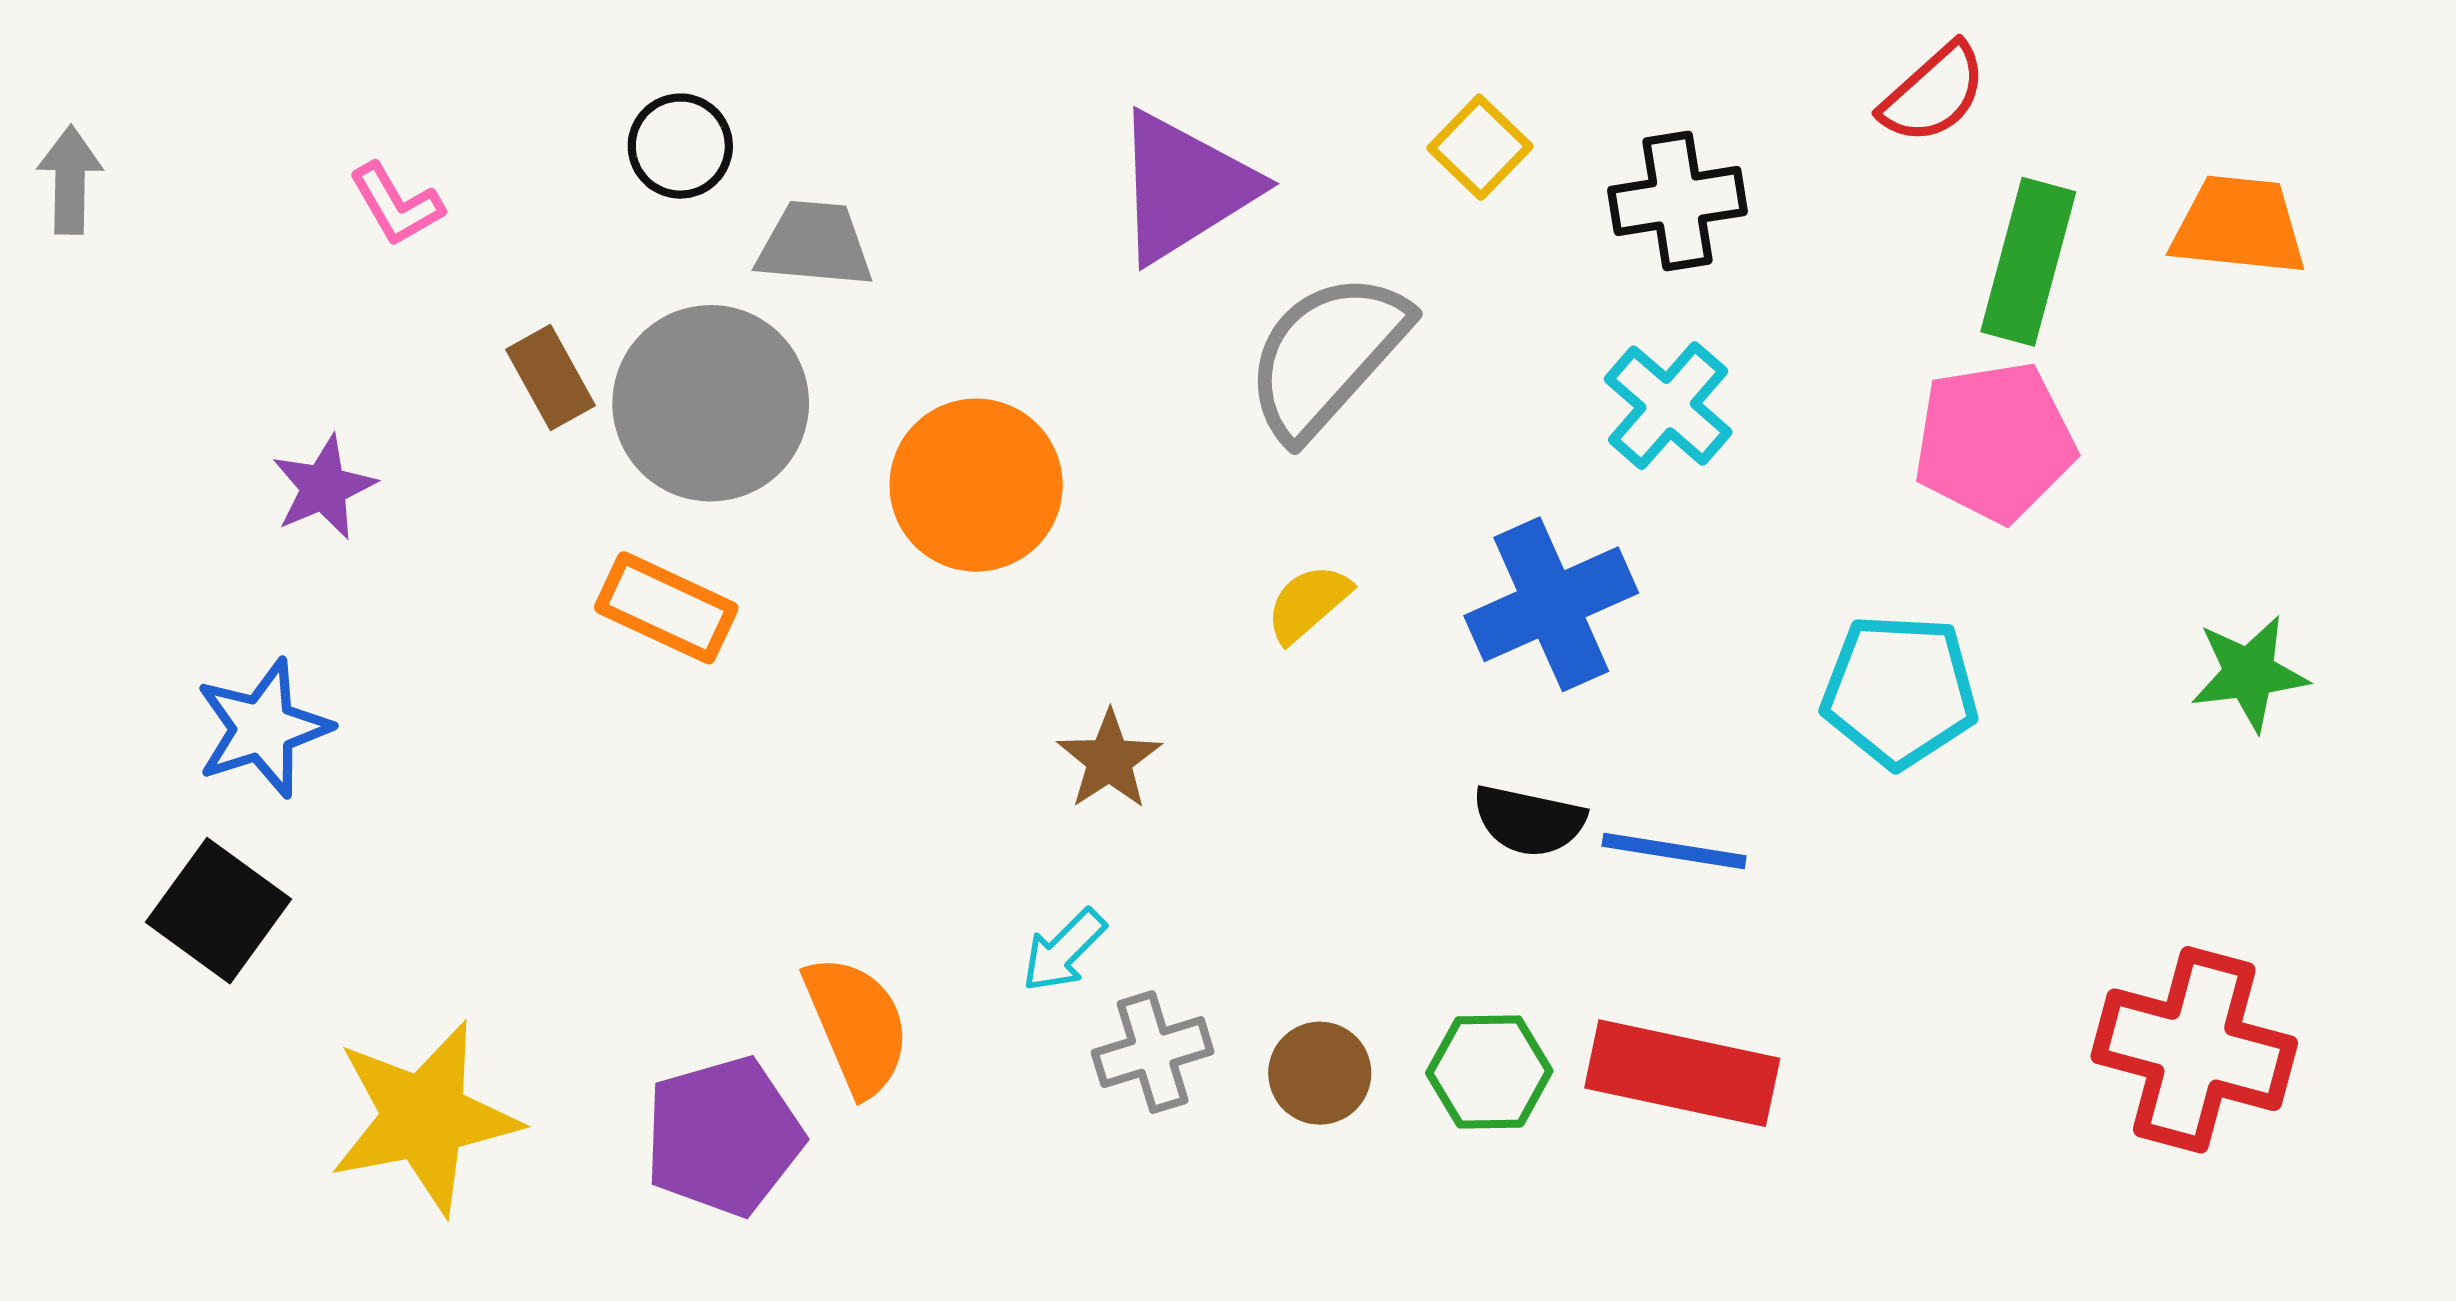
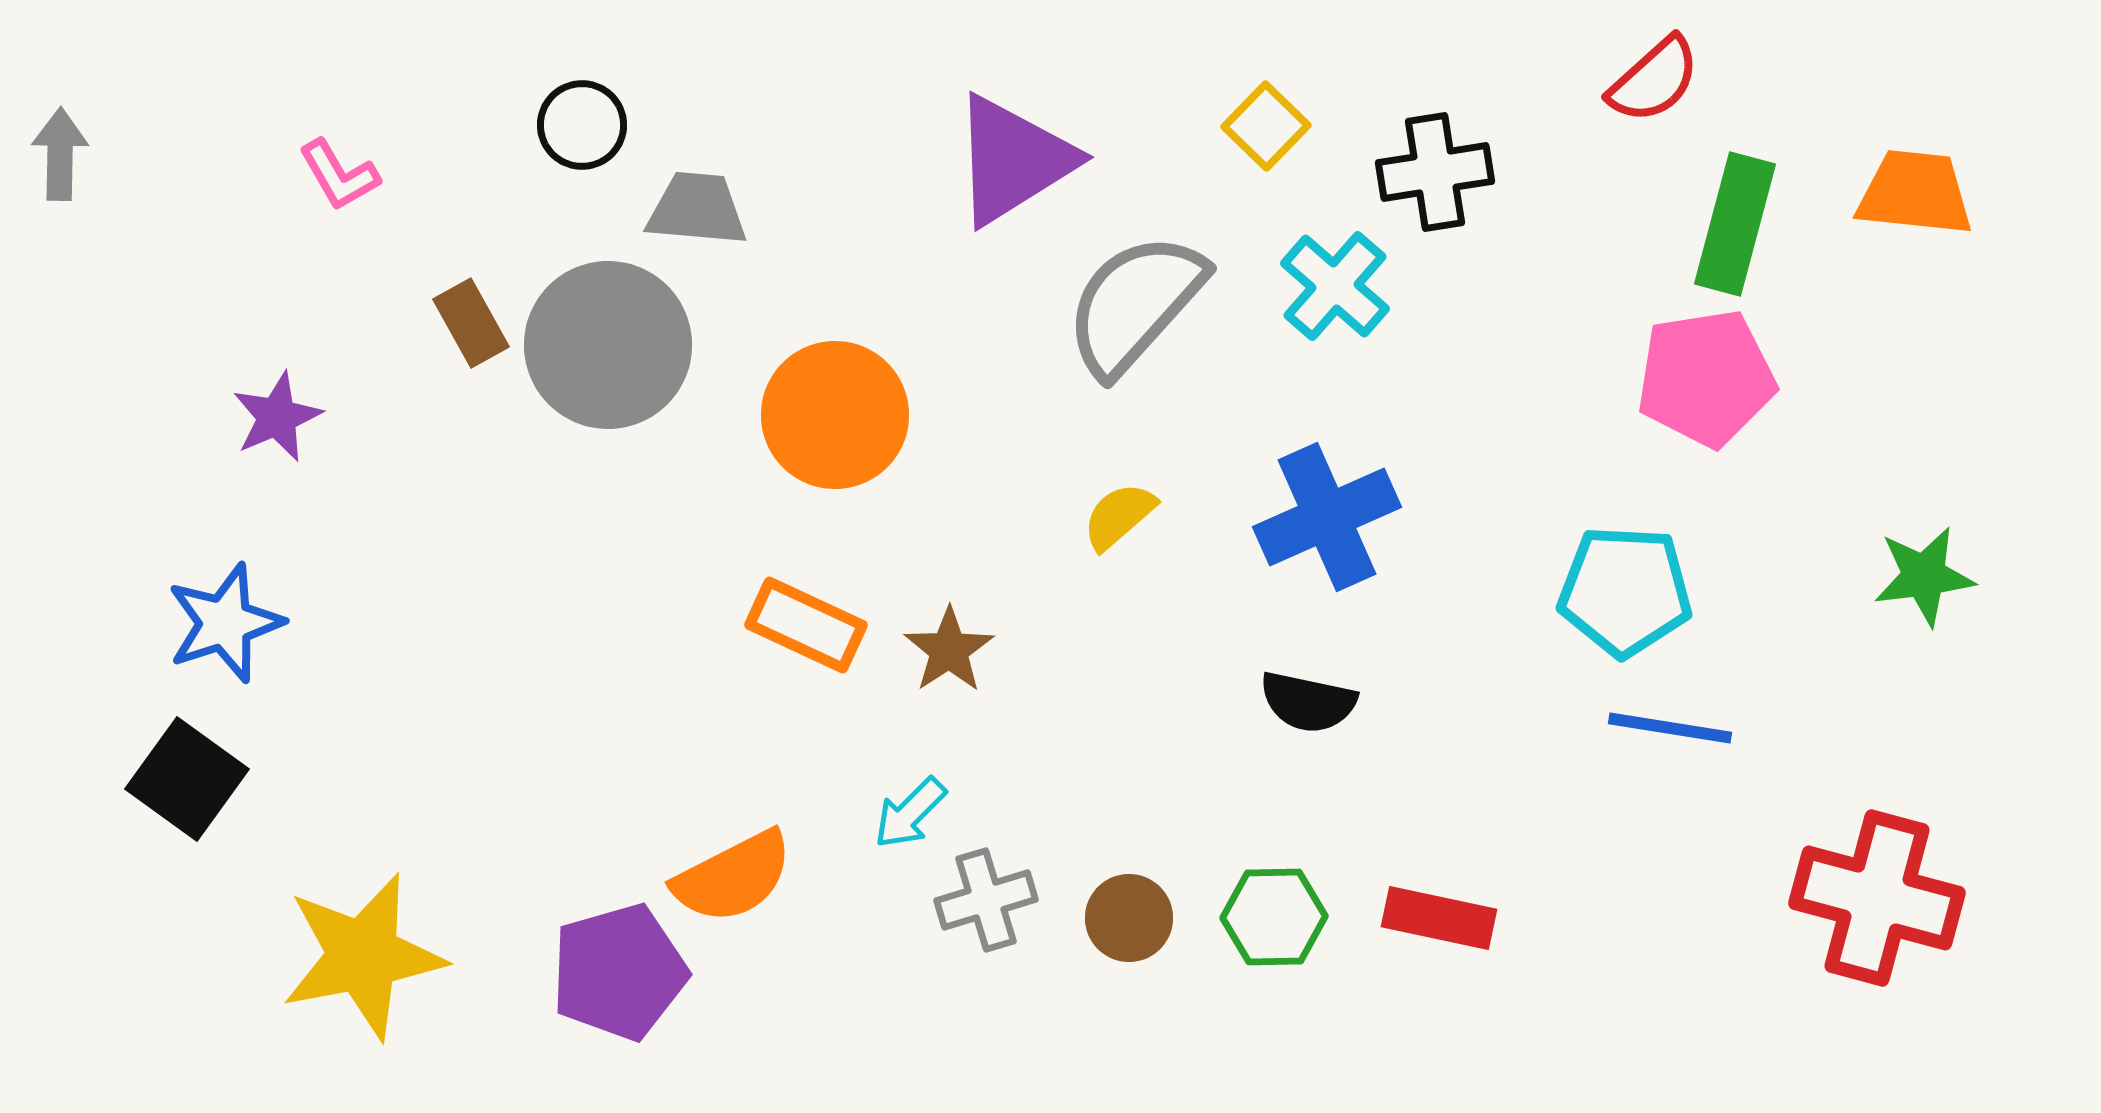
cyan cross: (1668, 406) -> (1335, 286), moved
orange rectangle: (666, 608) -> (806, 625), moved
blue line: (1674, 851) -> (1670, 728), moved
orange semicircle: (857, 1025) -> (733, 877), turned 86
red rectangle: (1682, 1073) -> (1439, 918), size x0.7

